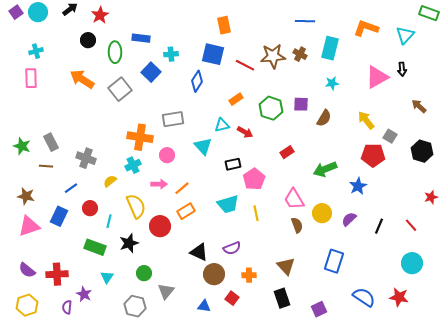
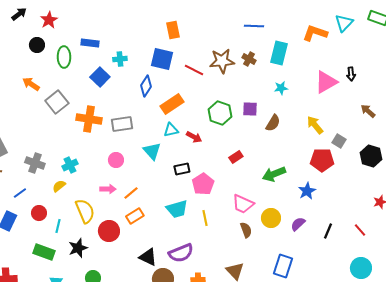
cyan triangle: (405, 35) -> (344, 23), moved
orange arrow: (82, 79) -> (31, 84), size x0.7
gray square: (120, 89) -> (57, 102), moved
orange rectangle: (236, 99) -> (172, 104), moved, size x1.6
orange cross: (140, 137) -> (89, 119), moved
cyan cross: (133, 165) -> (70, 165), moved
pink trapezoid: (294, 199) -> (243, 204), turned -35
purple semicircle: (232, 248) -> (181, 253), size x1.4

